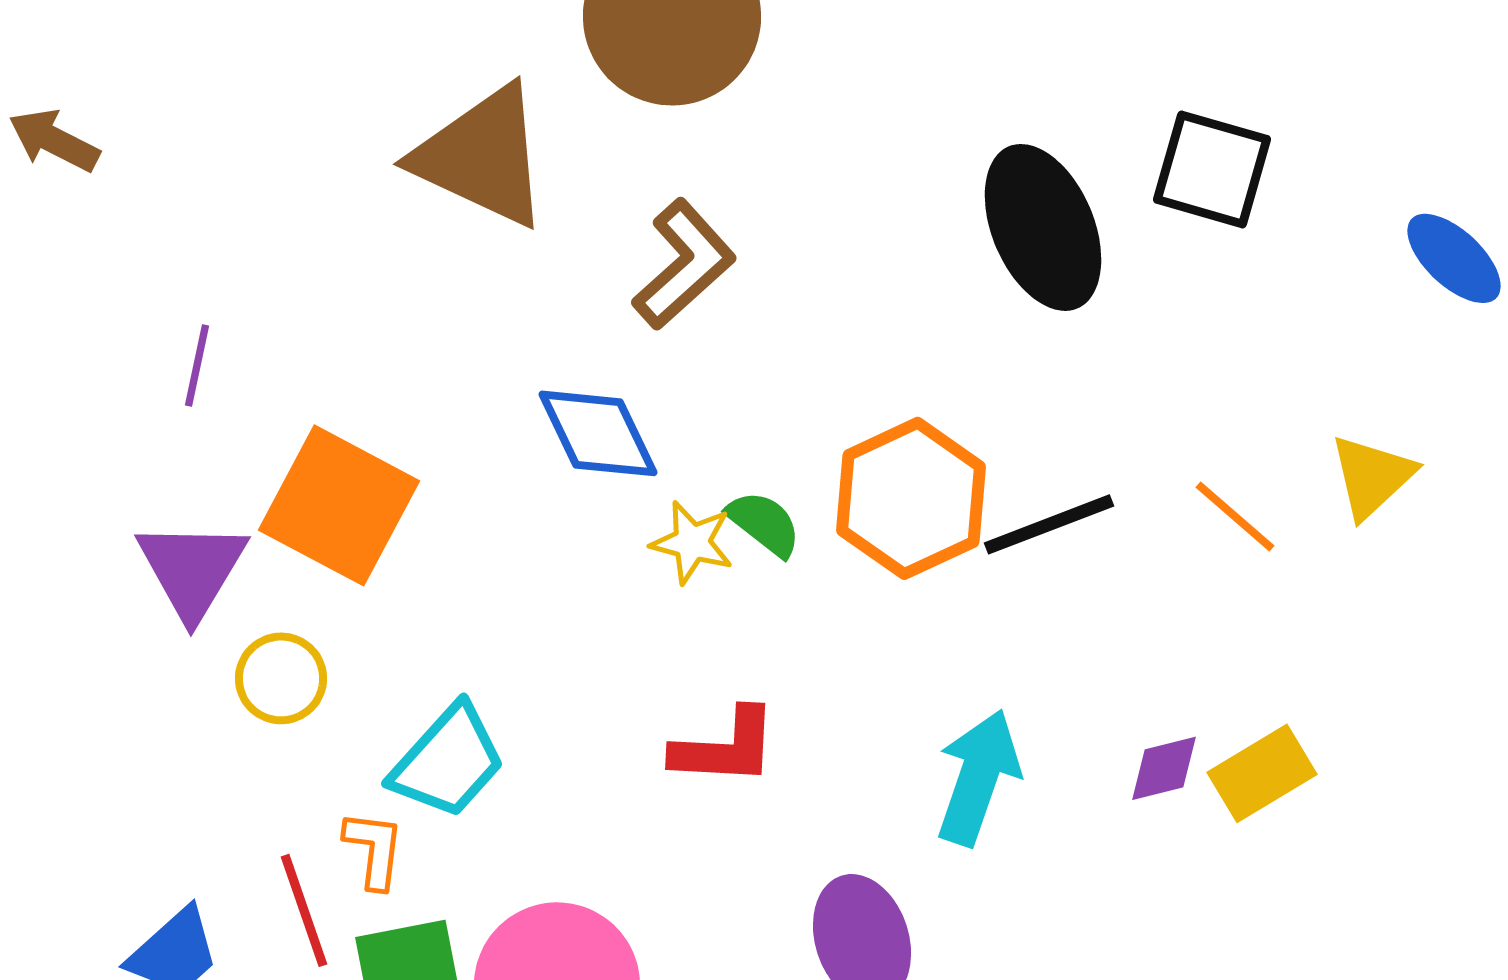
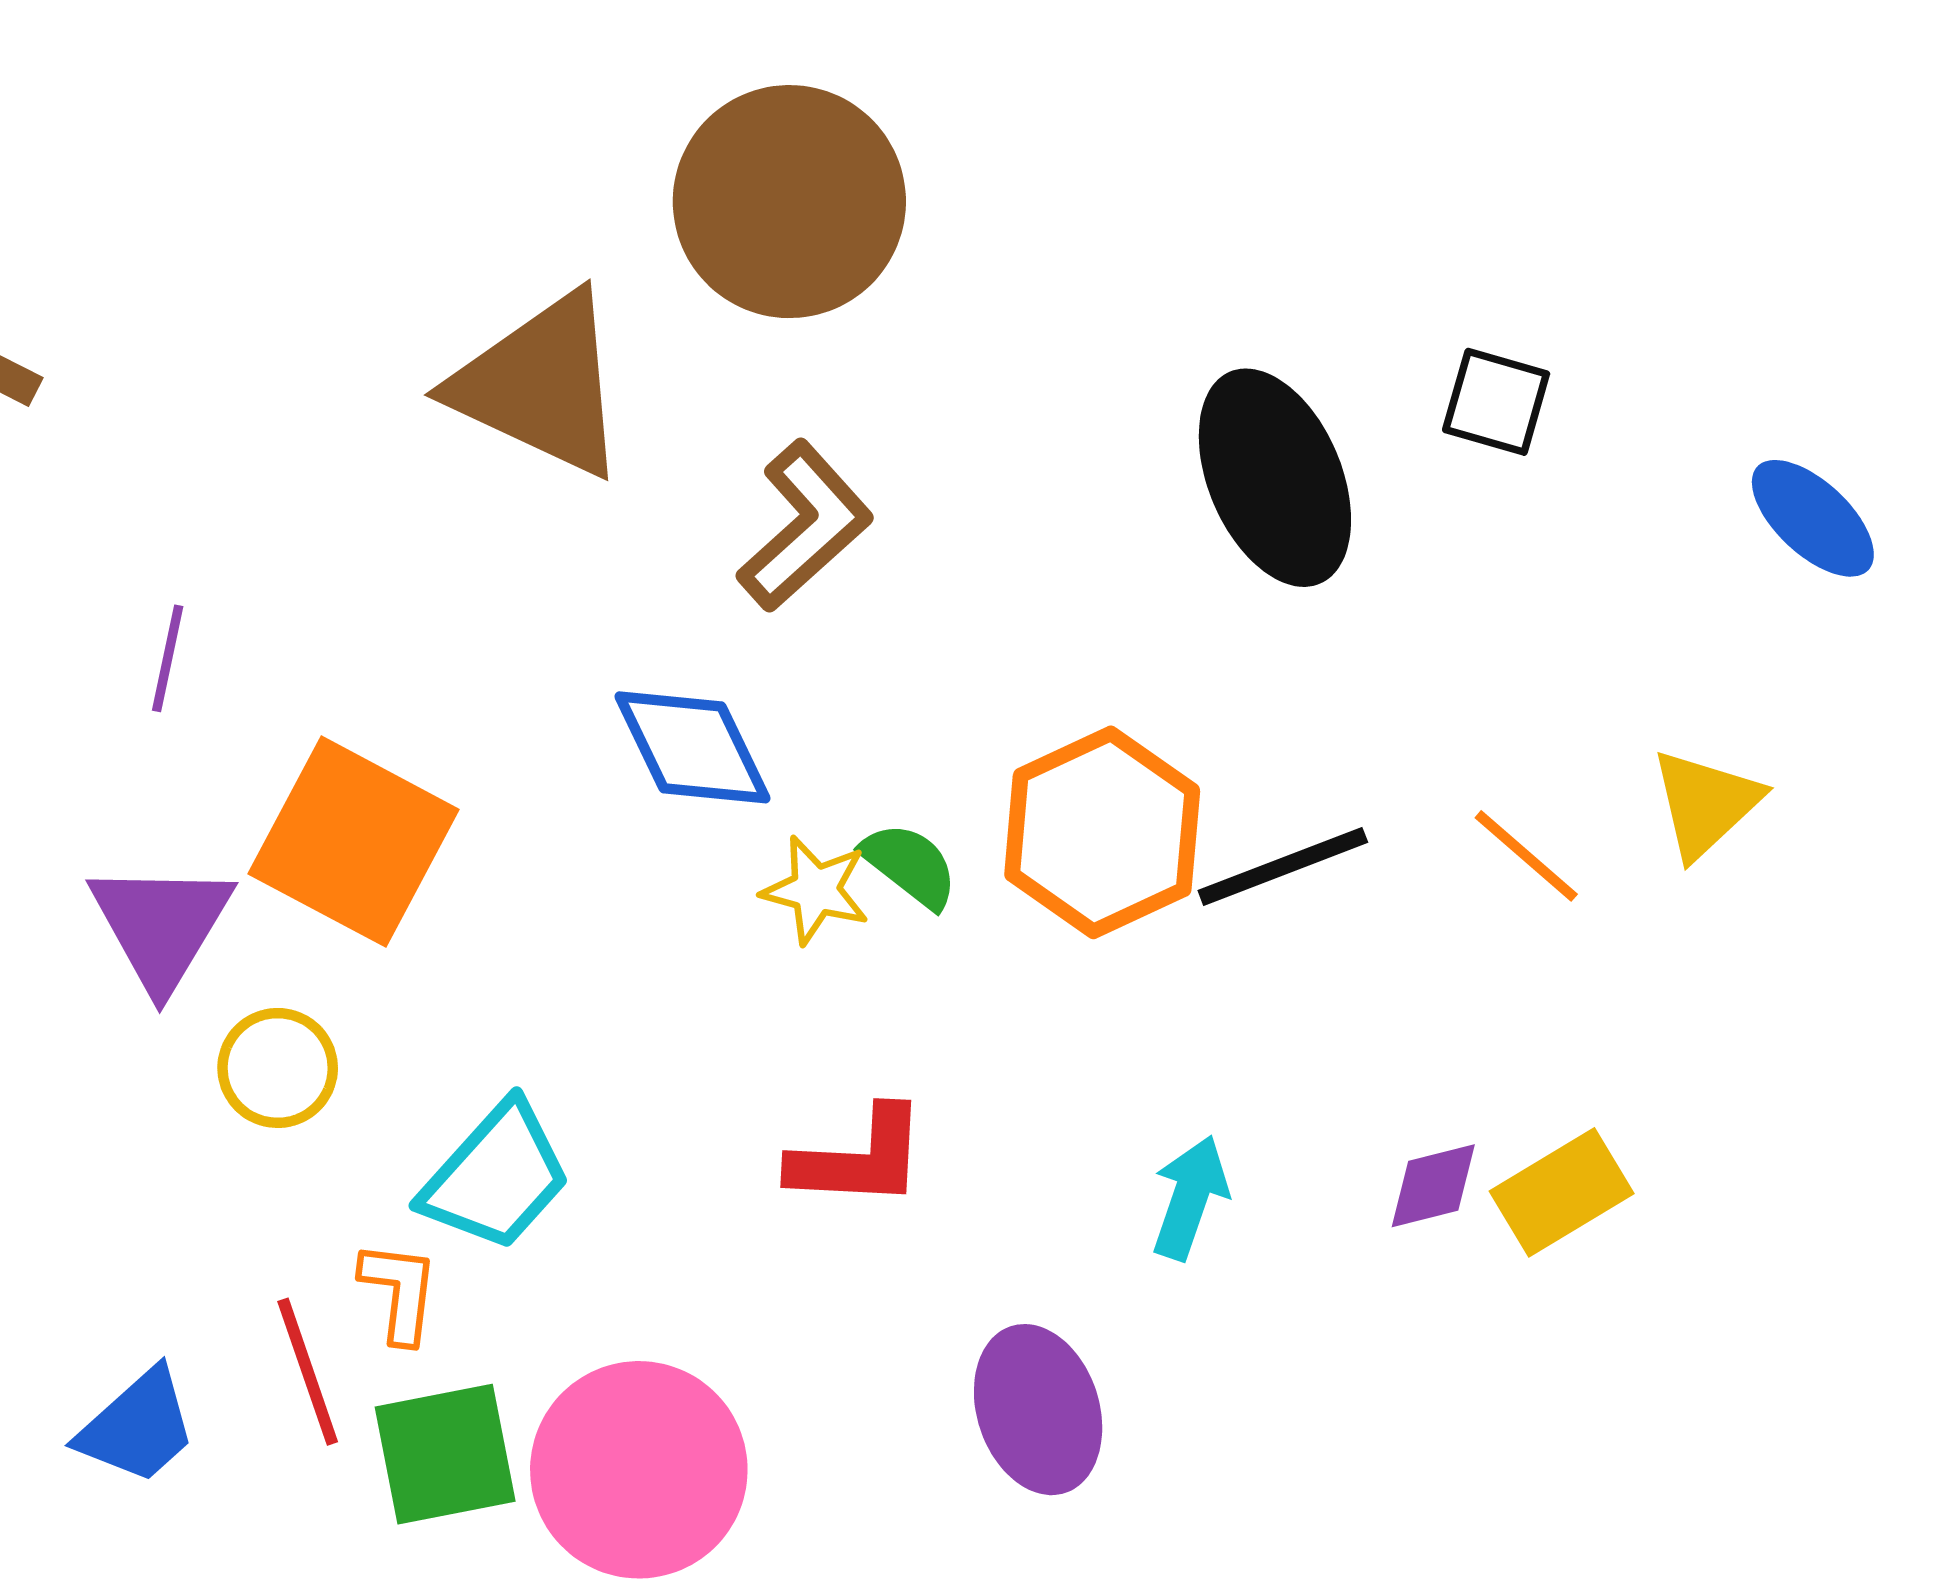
black square: (1212, 169) -> (1496, 402), size x0.7
cyan arrow: (978, 777) -> (1190, 1198), size x0.7

